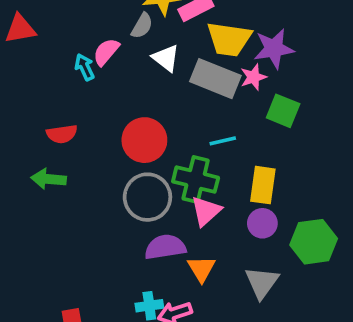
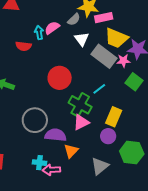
red semicircle: (62, 134) -> (23, 46), moved
cyan line: (223, 141) -> (99, 89), turned -40
gray circle: (147, 197) -> (35, 120), moved

